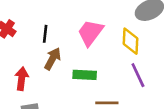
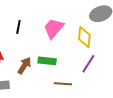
brown arrow: (53, 59) -> (24, 66), moved
purple line: (138, 75) -> (88, 64), turned 54

